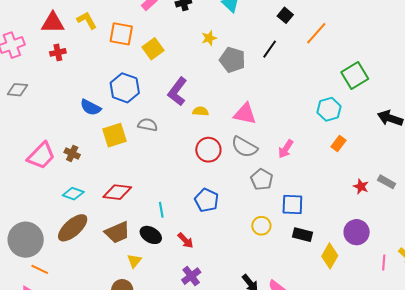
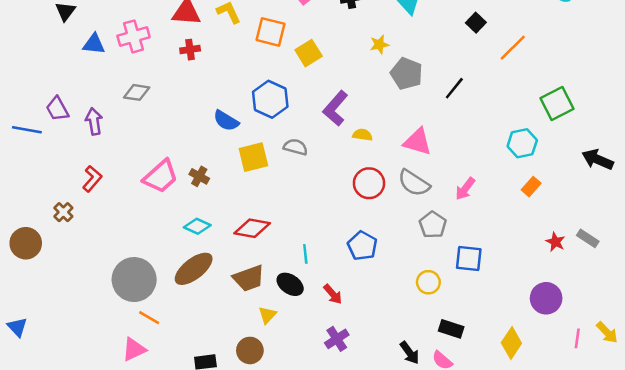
black line: (270, 49) -> (454, 88), moved
black rectangle: (303, 235) -> (451, 329), moved
yellow diamond: (330, 256) -> (511, 343), moved

